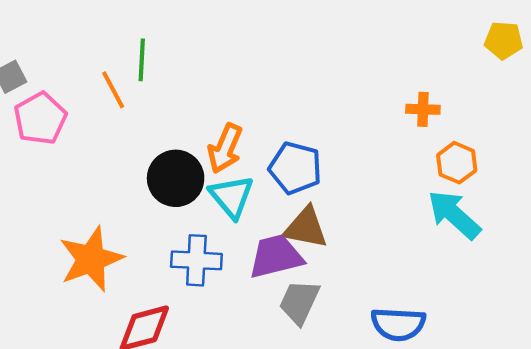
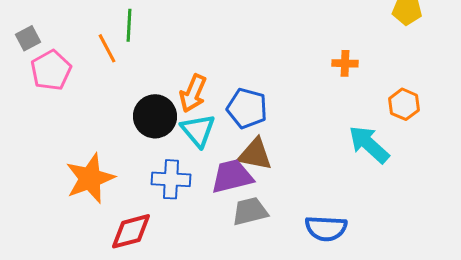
orange hexagon: (457, 163) -> (404, 104), moved
gray trapezoid: (299, 302) -> (250, 211), turned 51

